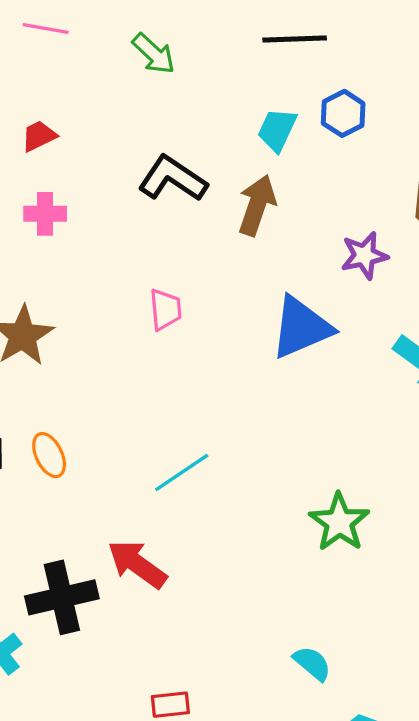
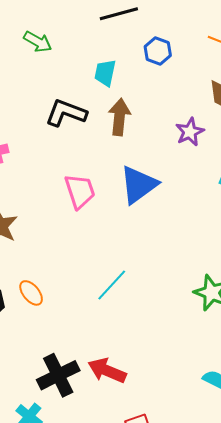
cyan trapezoid: (277, 130) -> (105, 73), moved
pink trapezoid: (165, 310) -> (80, 191), size x1.4
blue triangle: (301, 327) -> (138, 185), moved
red arrow: (137, 564) -> (107, 371), moved

